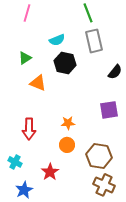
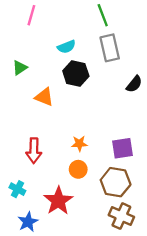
green triangle: (25, 58) -> (20, 68), moved
purple square: (109, 110) -> (123, 148), moved
red star: (50, 172) -> (58, 201), size x1.4

